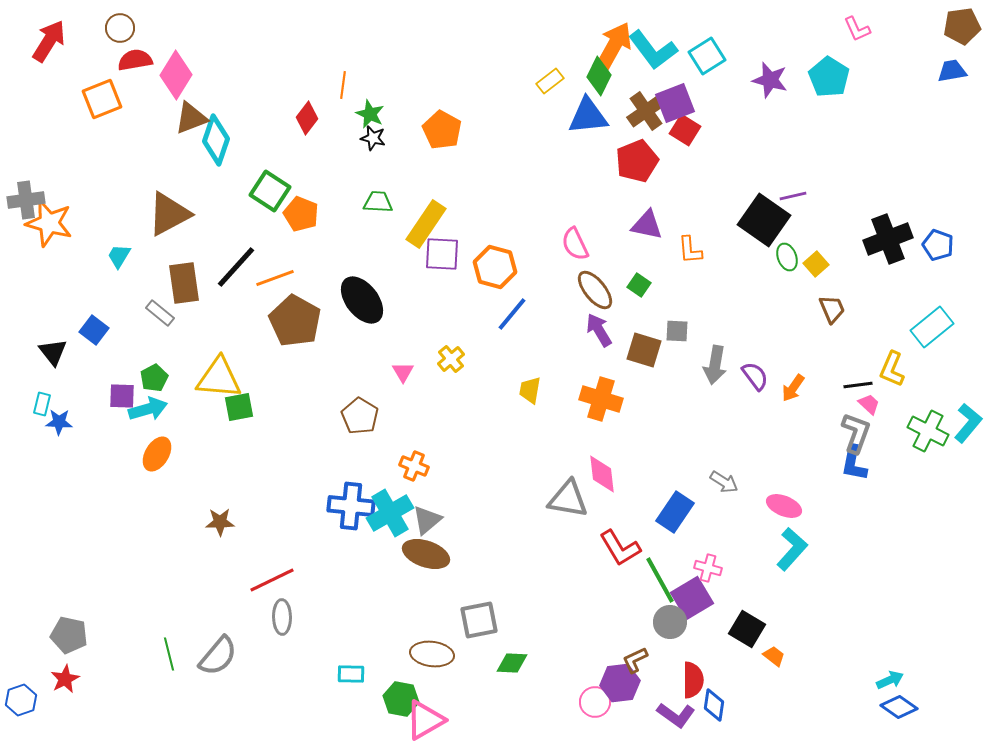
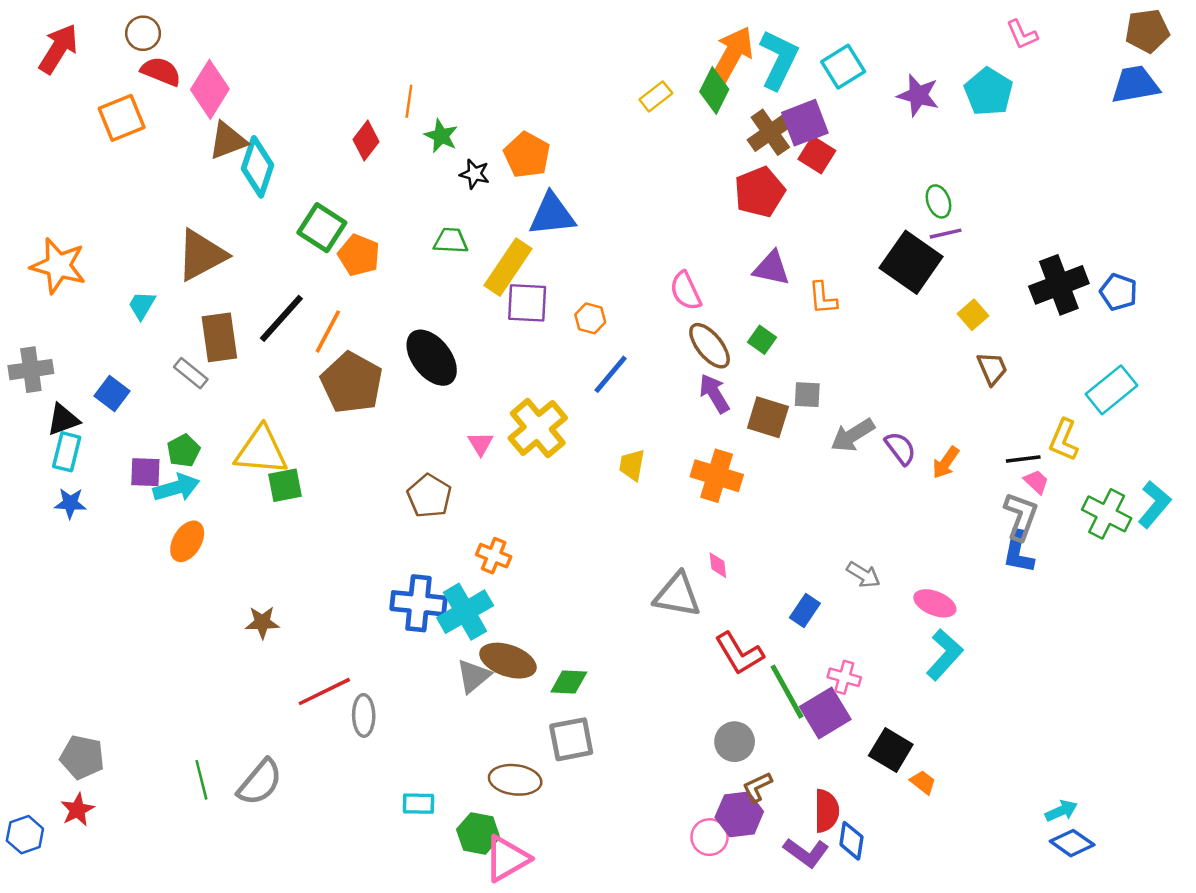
cyan L-shape: (653, 50) -> (779, 60), turned -117
red semicircle: (135, 60) -> (161, 71), turned 32
blue trapezoid: (952, 71) -> (1135, 85), size x1.4
blue triangle: (588, 116) -> (552, 215), moved
black star: (373, 138) -> (475, 174), moved
gray cross: (26, 200) -> (31, 370), moved
green ellipse: (787, 257) -> (938, 201), moved
orange hexagon: (495, 267) -> (590, 318), size x0.6
orange line: (275, 278) -> (328, 331), turned -42
black triangle: (53, 352) -> (63, 420), turned 48
yellow cross: (451, 359) -> (538, 428), size x1.8
gray arrow: (715, 365) -> (853, 435), turned 48
cyan rectangle: (42, 404) -> (67, 452), moved, size x1.4
pink diamond: (602, 474) -> (718, 565), size x0.6
blue rectangle: (675, 512) -> (805, 610), size x0.7
gray triangle: (427, 520) -> (473, 676), moved
gray ellipse: (282, 617) -> (364, 715), moved
gray circle: (670, 622) -> (735, 742), moved
green diamond: (512, 663) -> (569, 682), moved

